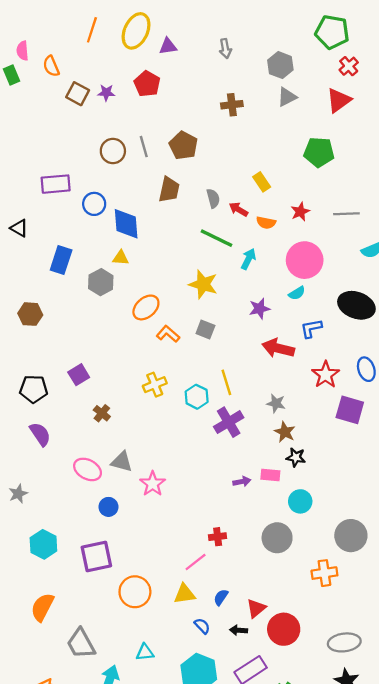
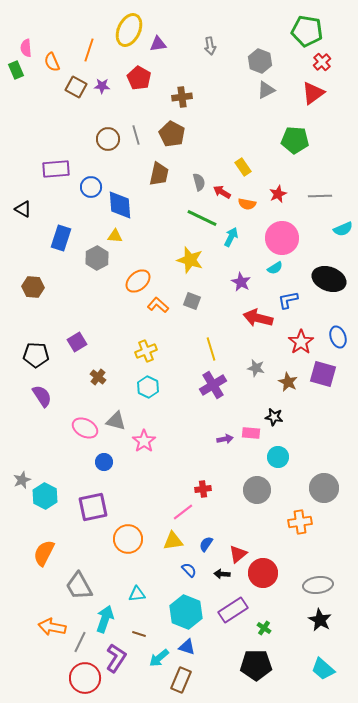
orange line: (92, 30) -> (89, 50), moved
brown cross: (232, 105) -> (182, 97), moved
purple star: (259, 309) -> (241, 282), turned -30
cyan hexagon: (197, 397) -> (148, 387), moved
brown star: (285, 432) -> (288, 382), moved
gray star: (18, 494) -> (22, 480), moved

